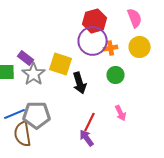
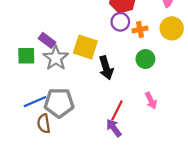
purple circle: (93, 41) -> (120, 22), size x0.6
brown semicircle: (23, 134) -> (44, 124), size x0.7

